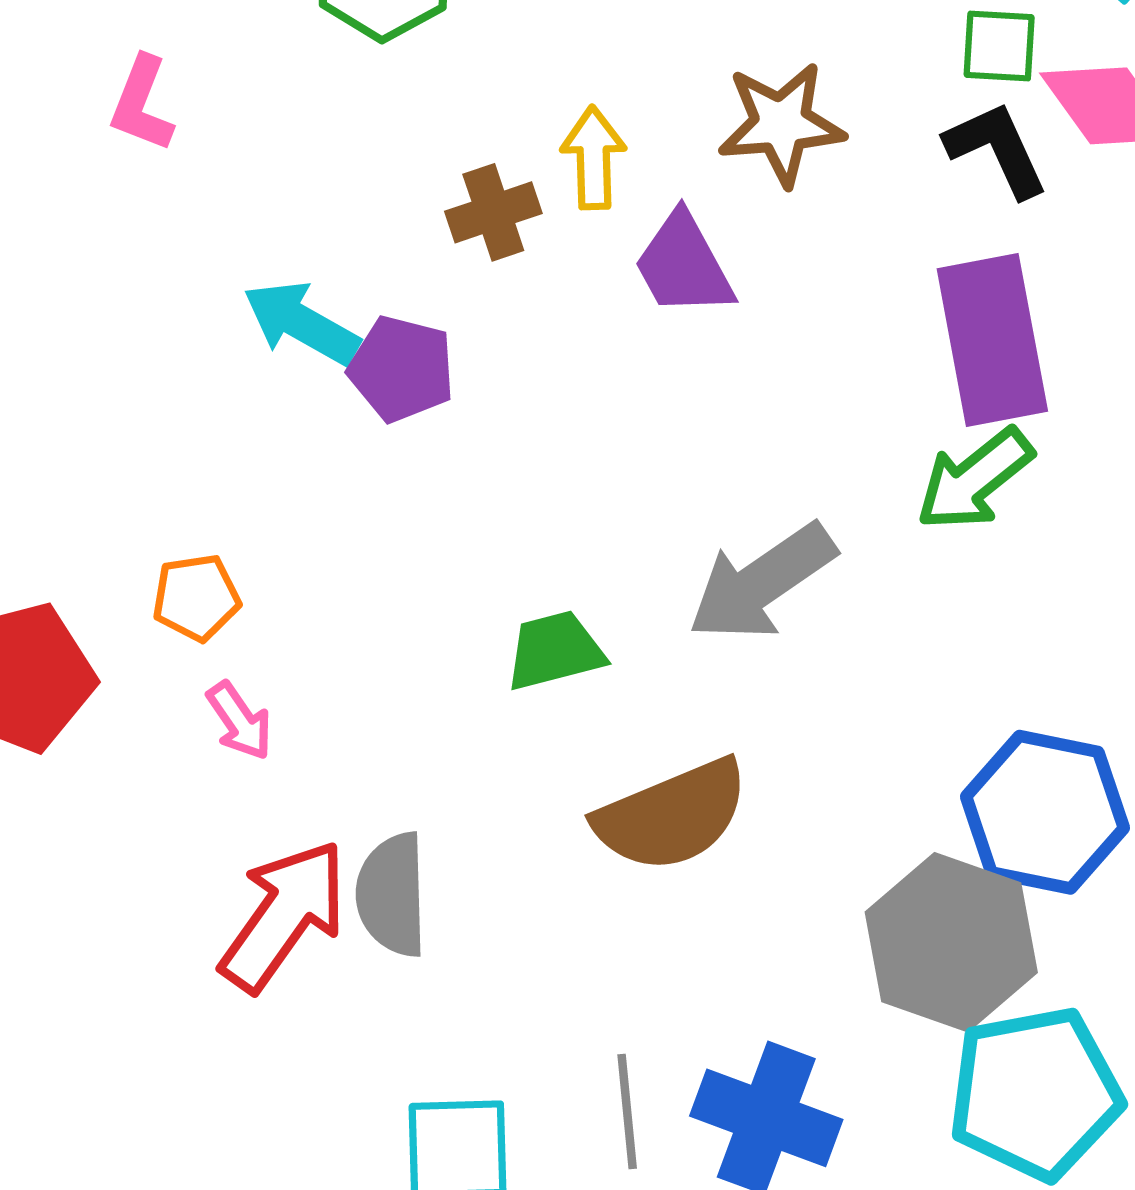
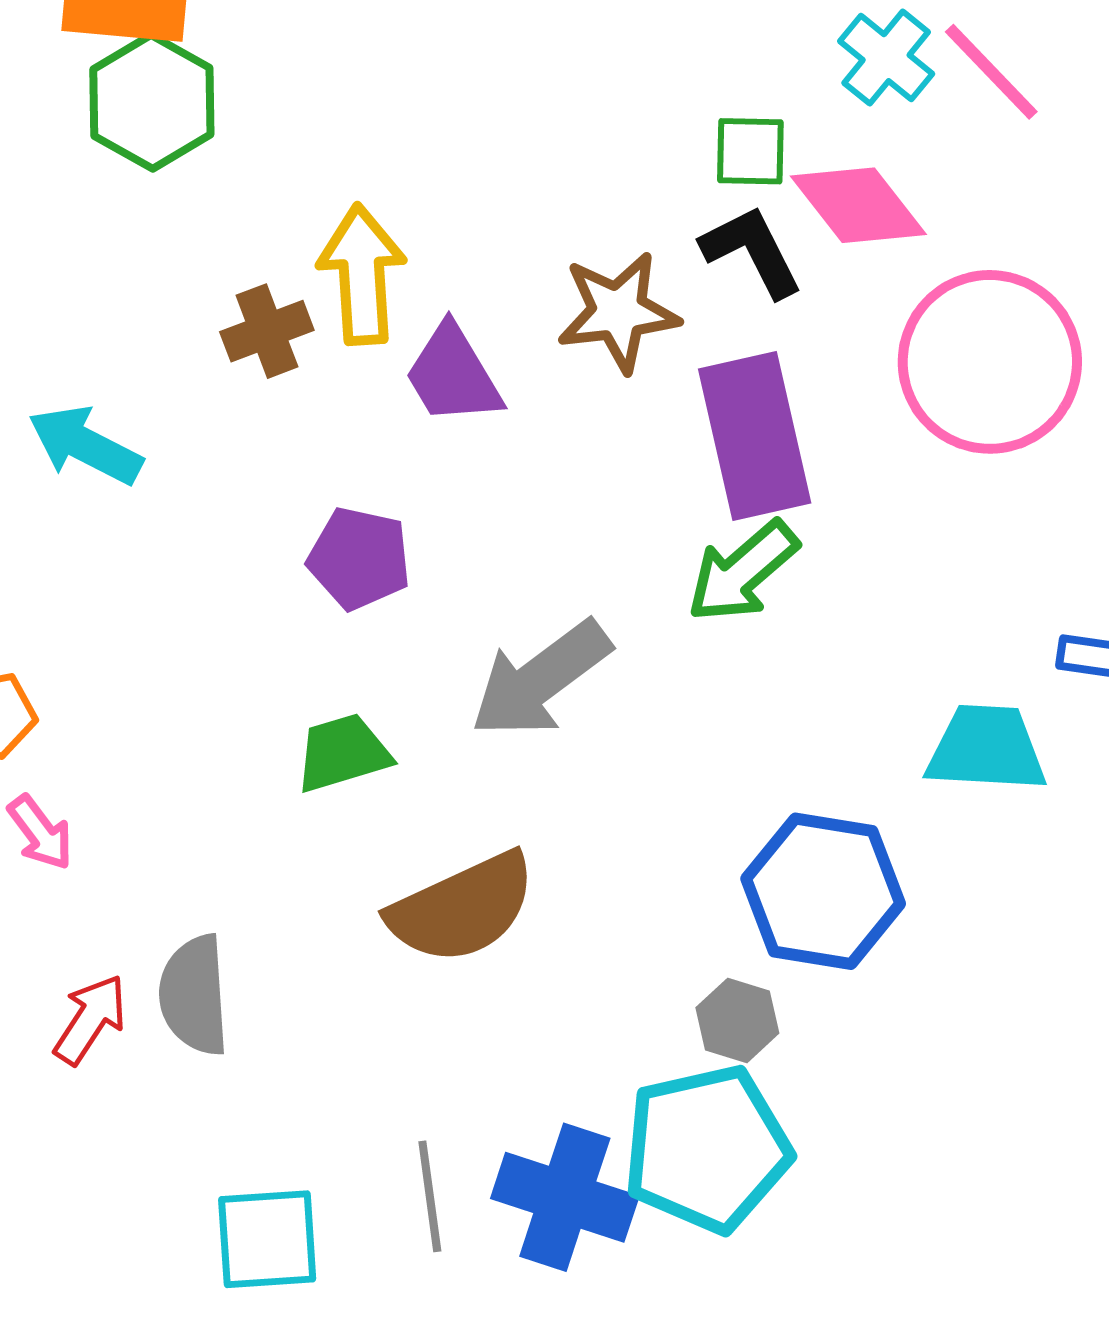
brown star: (781, 124) -> (618, 312), moved
yellow arrow: (593, 158) -> (362, 275), size x1.4
purple pentagon: (402, 369) -> (359, 558), moved
red arrow: (284, 915) -> (90, 1019), size x0.6
gray hexagon: (951, 942) -> (737, 1020), size x0.5
cyan pentagon: (1035, 1093) -> (707, 1149), moved

